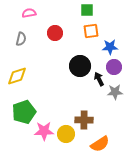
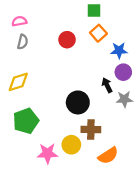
pink semicircle: (29, 13) -> (19, 21), moved
orange square: (91, 31) -> (98, 33), turned -35
red circle: (55, 33) -> (67, 40), moved
black circle: (80, 66) -> (78, 102), moved
pink star: (44, 131) -> (48, 153), moved

